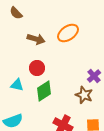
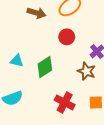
red circle: (37, 68) -> (67, 37), moved

